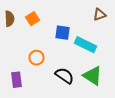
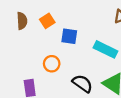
blue square: (62, 33) -> (69, 36), moved

